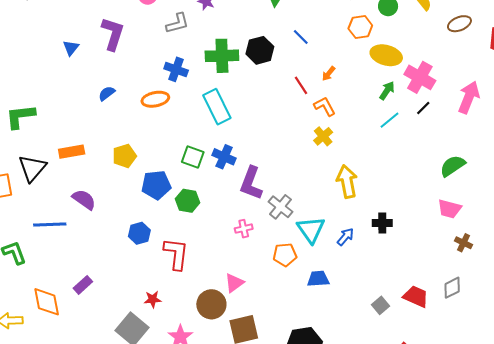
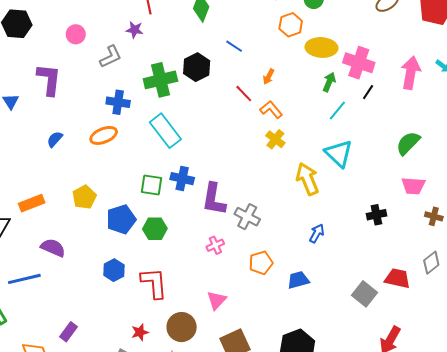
black cross: (382, 223) -> (376, 215), moved
cyan triangle: (311, 230) -> (339, 153), moved
brown circle: (211, 304) -> (182, 327), moved
gray square: (381, 305) -> (365, 294), size x1.4

